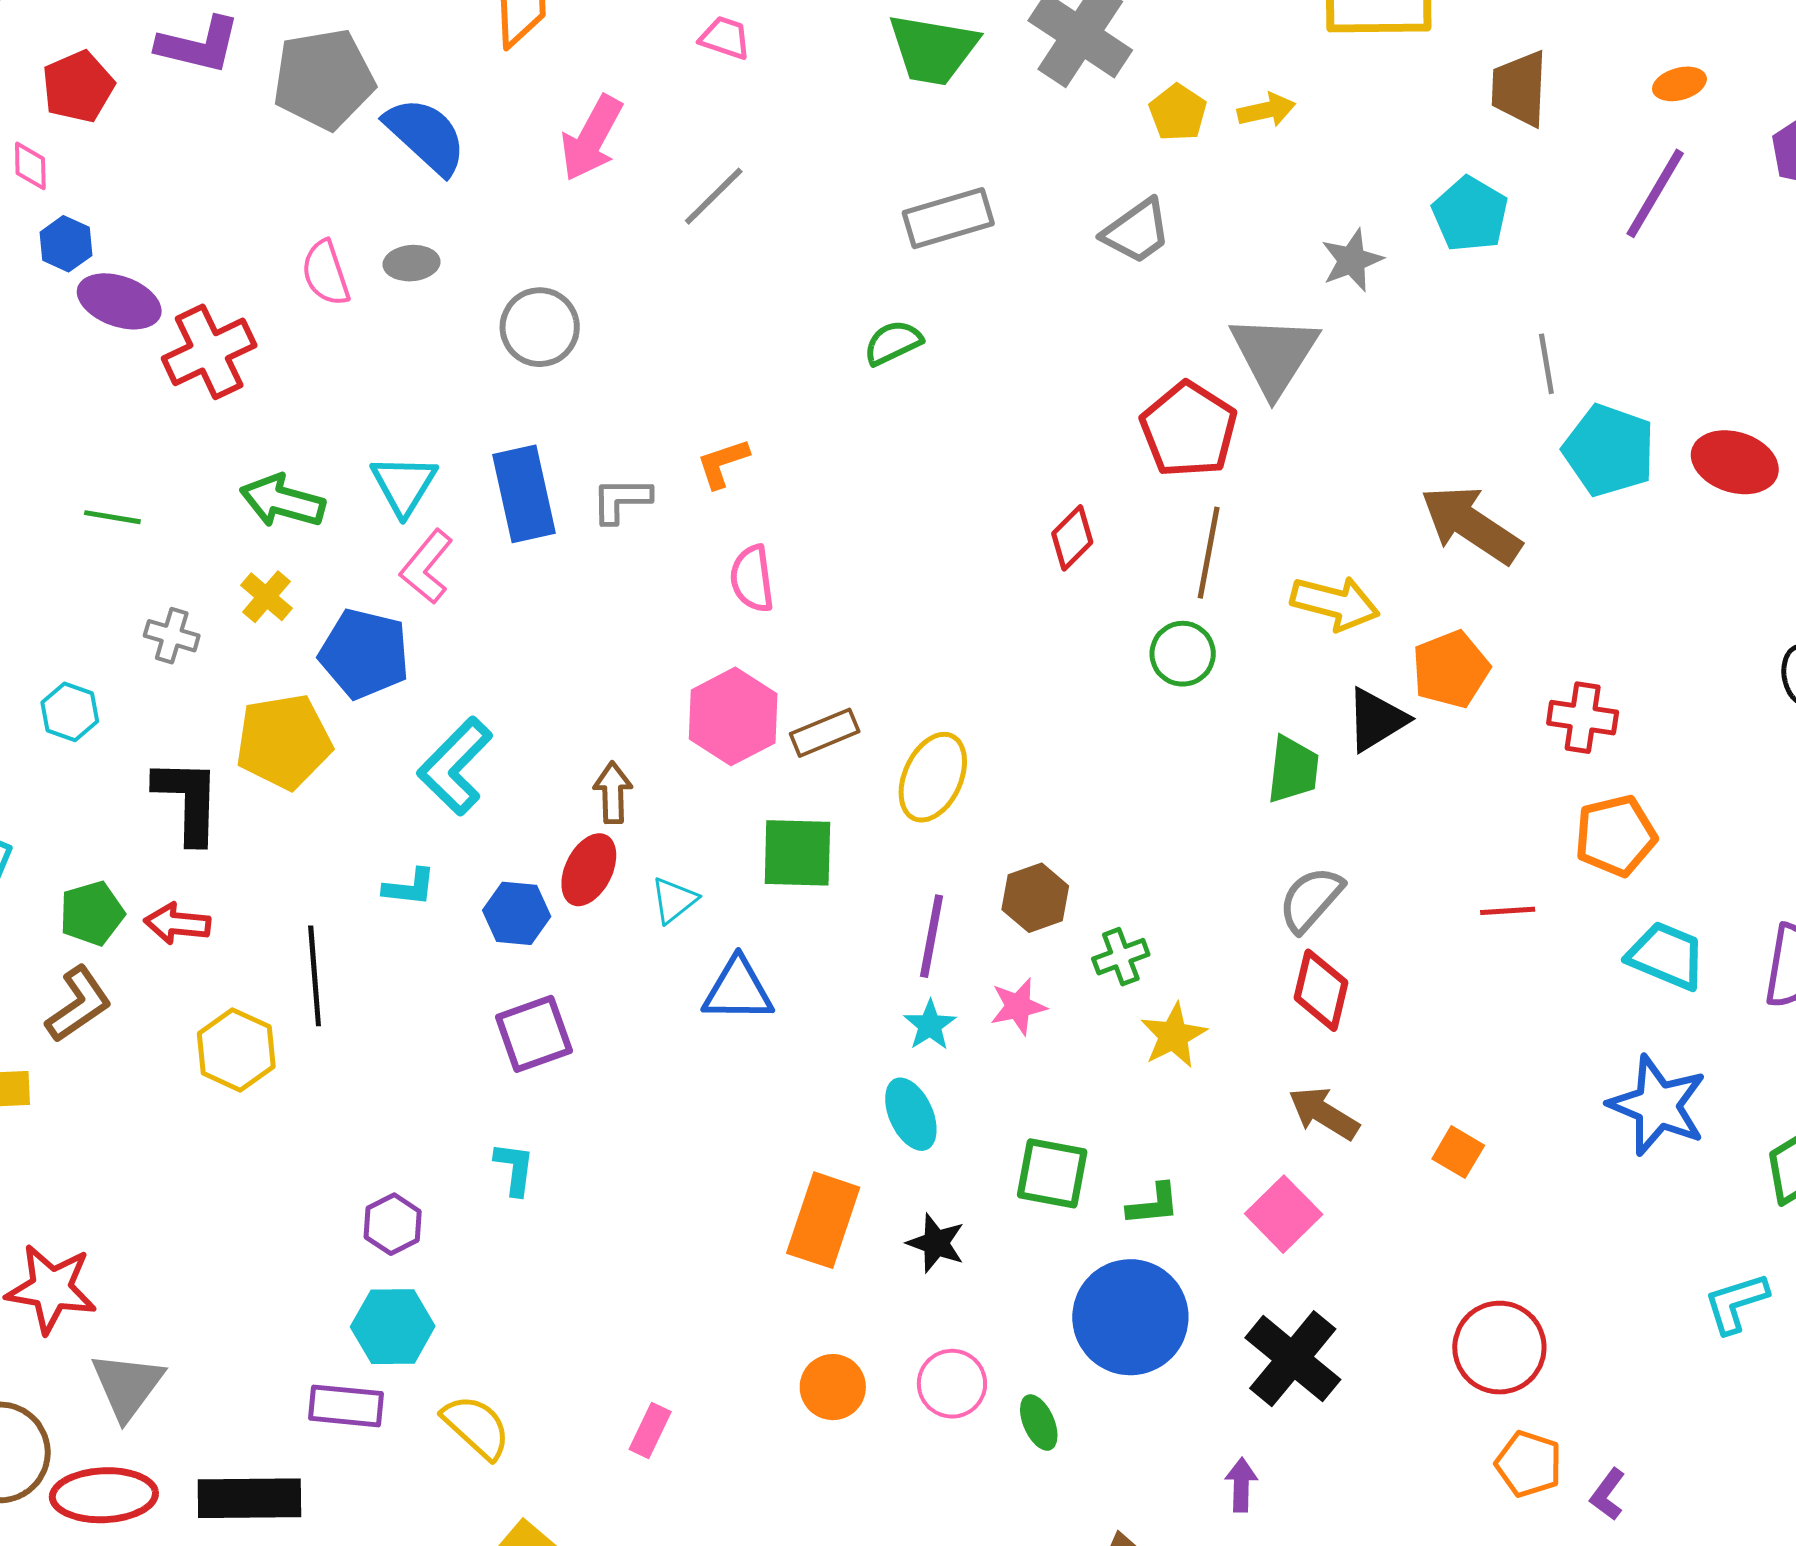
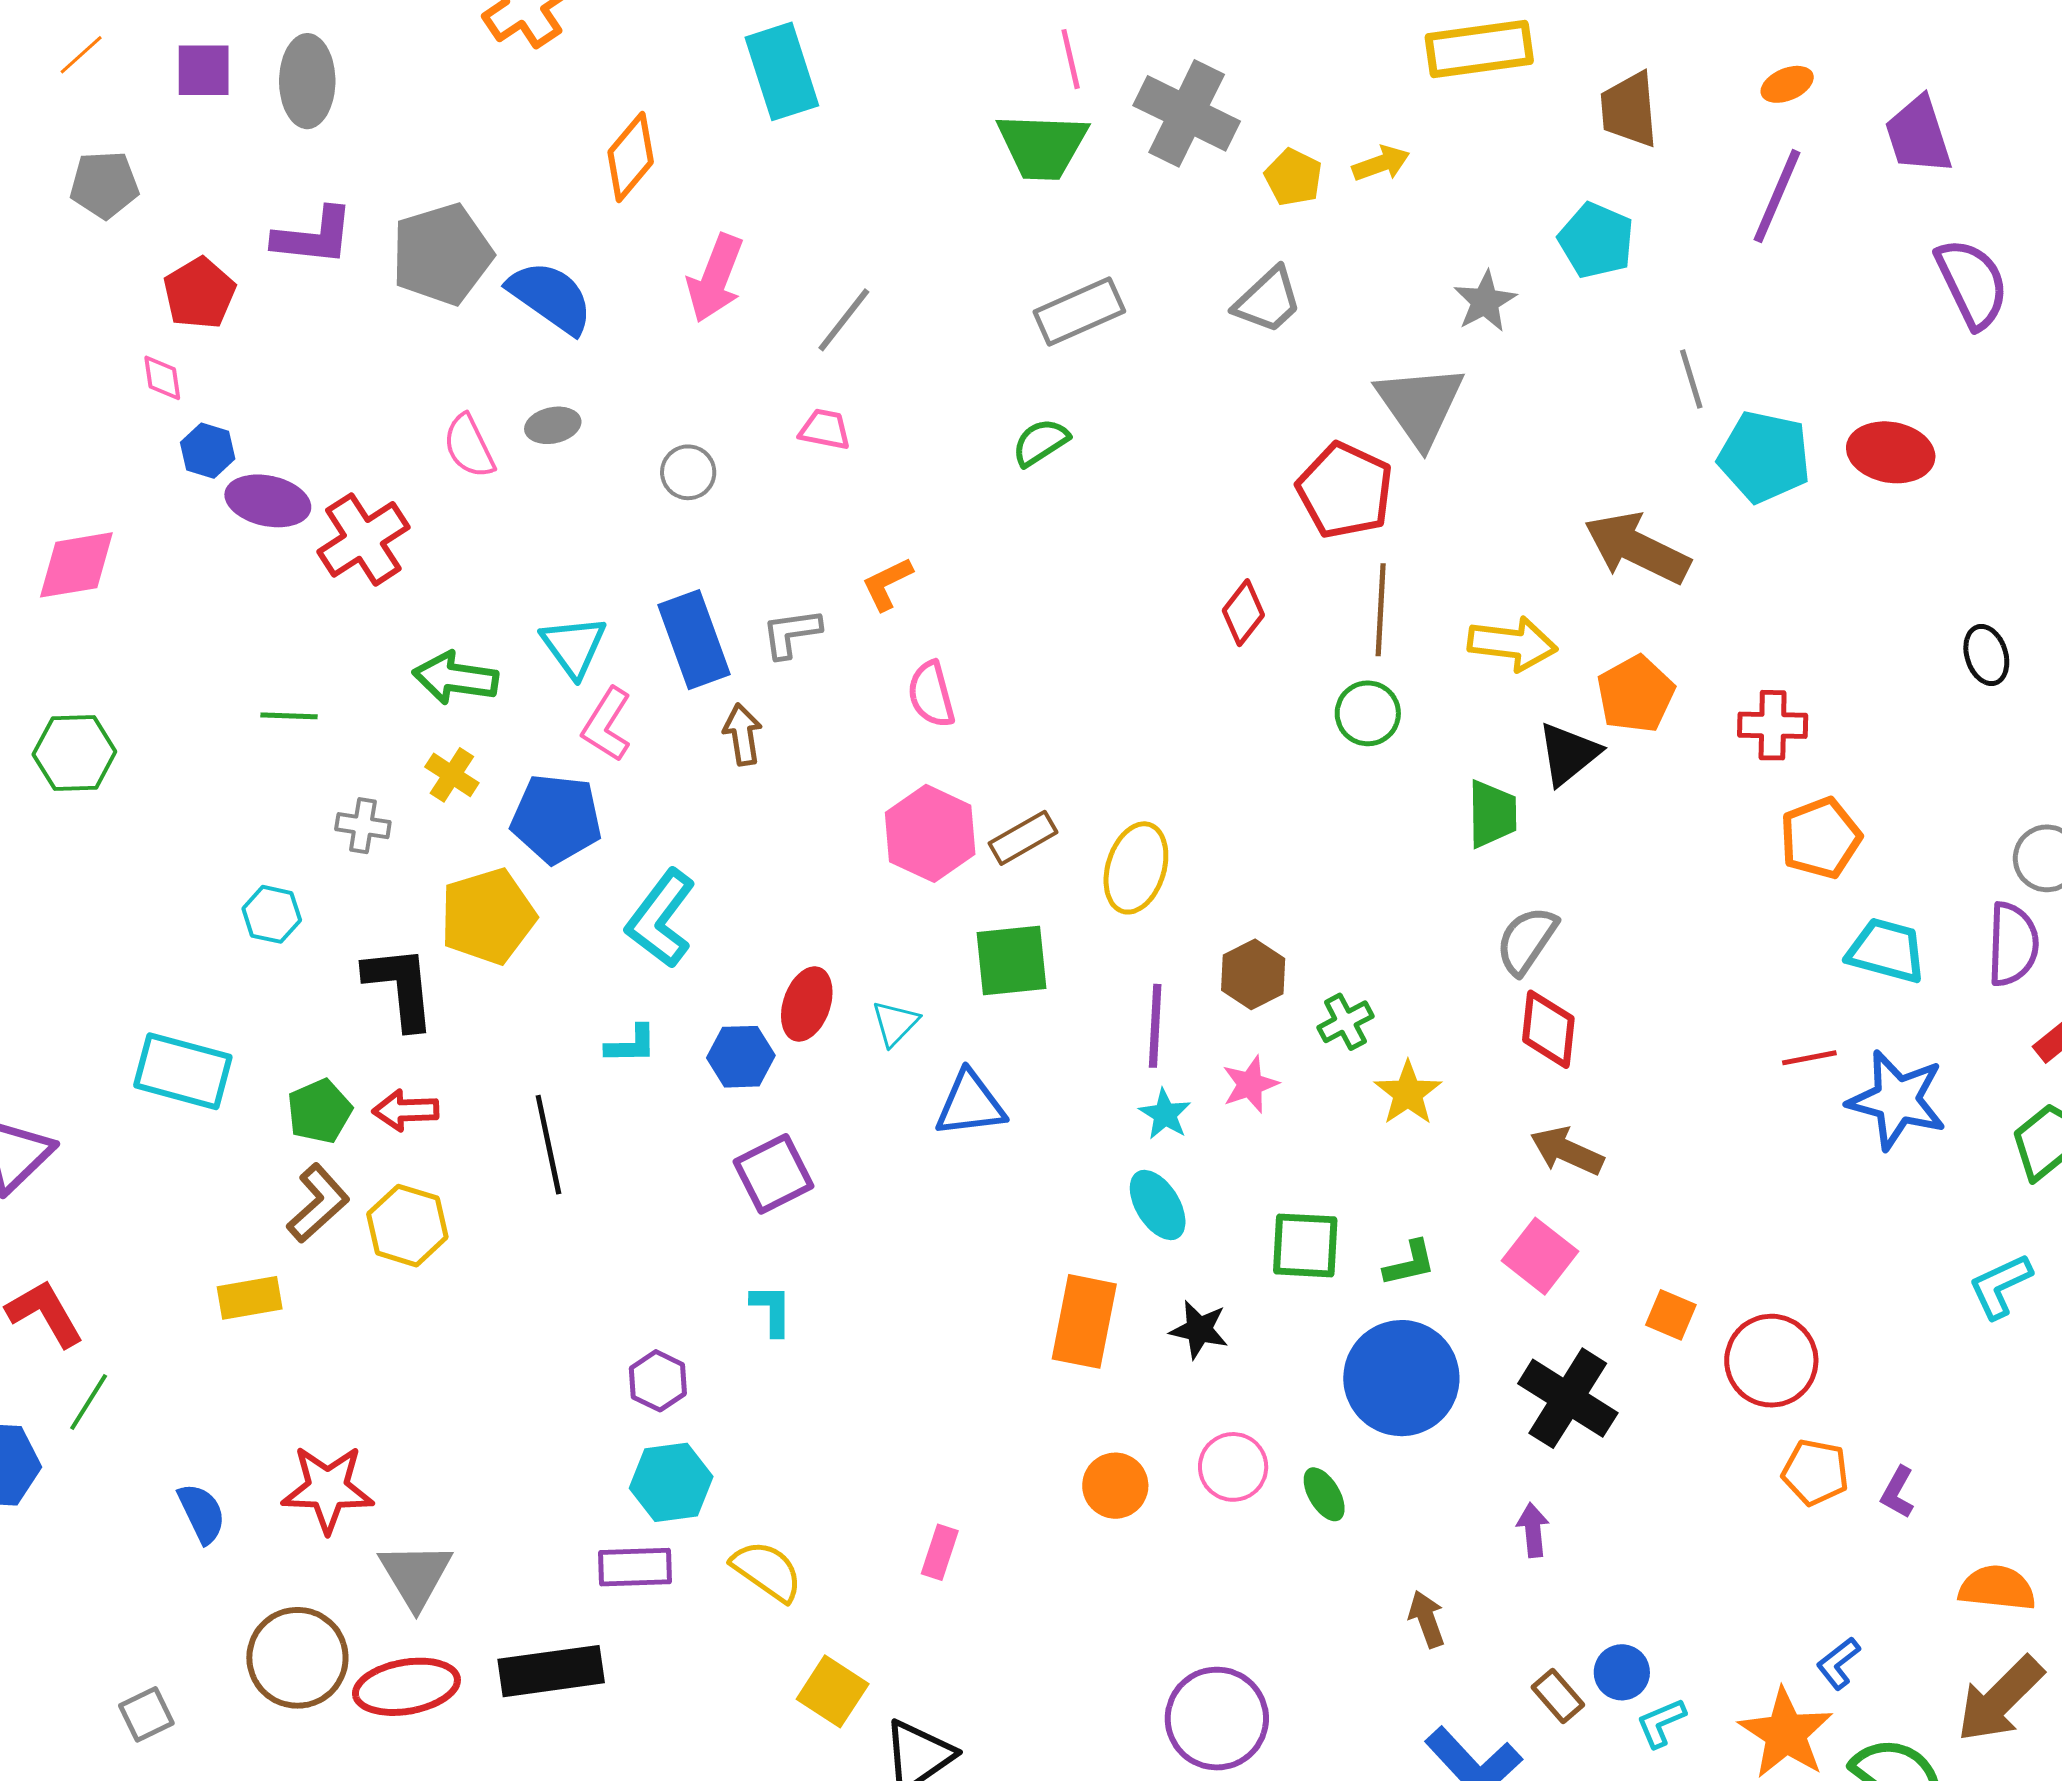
pink trapezoid: (725, 38) -> (825, 429), moved
gray circle: (540, 327) -> (688, 472), size x0.7
brown arrow: (613, 793) -> (743, 734), moved
red line: (1508, 911) -> (1809, 1058), moved
yellow hexagon: (236, 1050) -> (407, 1226), moved
orange square: (1458, 1152) -> (1671, 1315), moved

